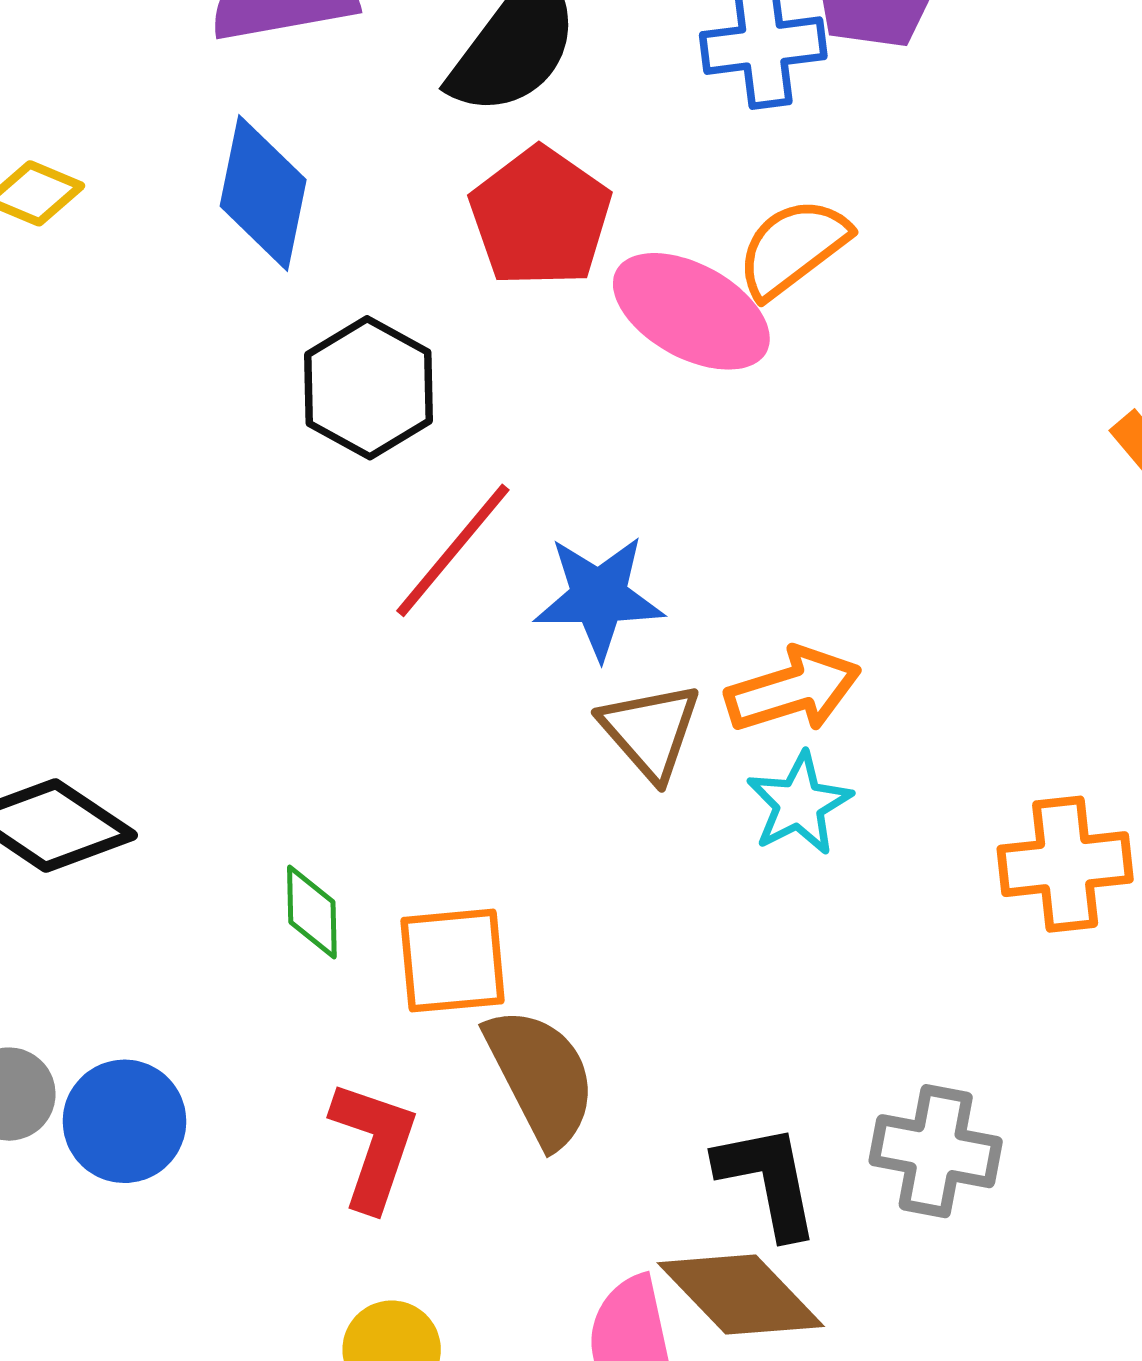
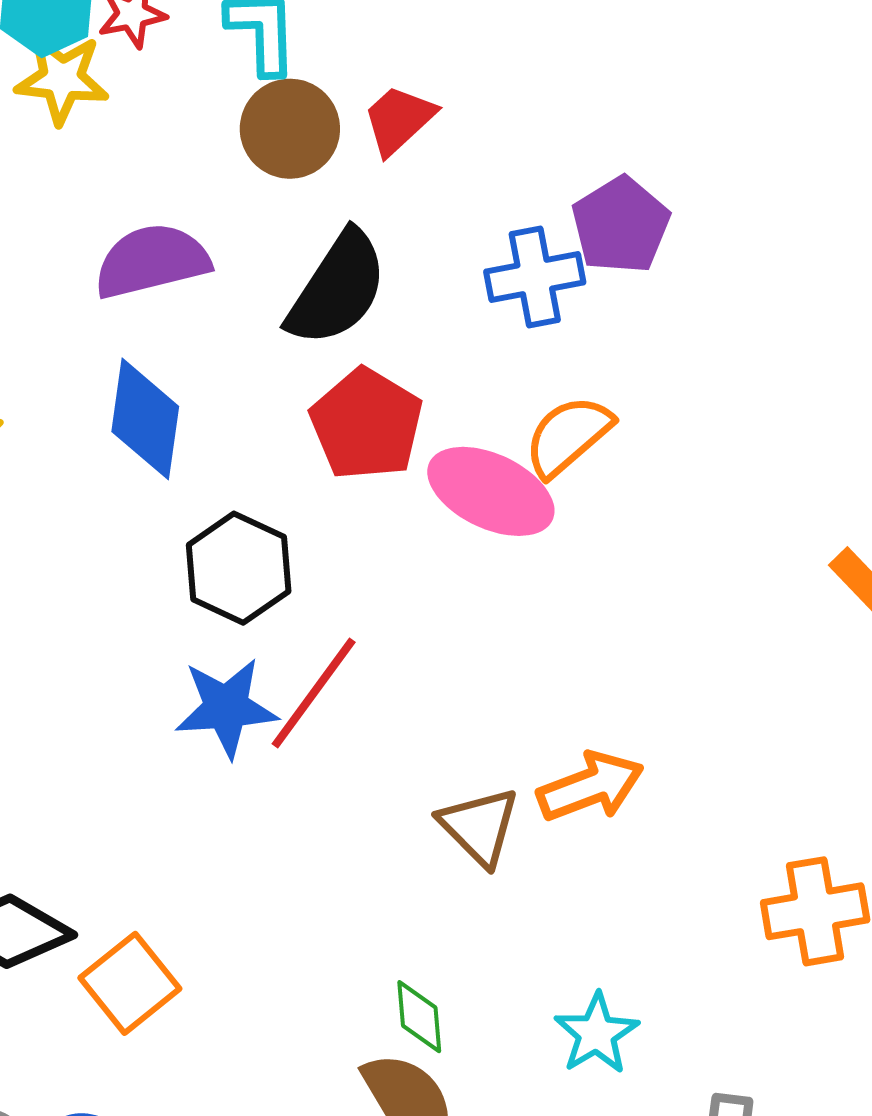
blue star: (599, 597) -> (226, 708), moved
cyan star: (799, 804) -> (596, 1034), moved
green diamond: (312, 912) -> (419, 1017), moved
orange square: (453, 961) -> (130, 983), moved, turned -30

